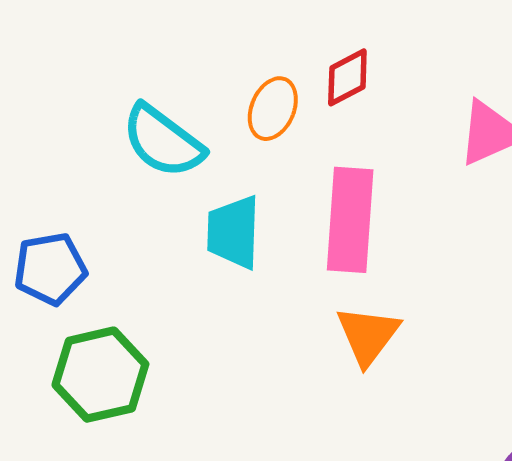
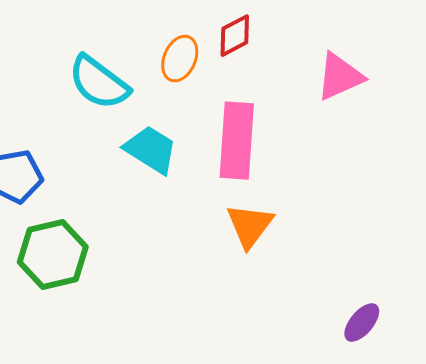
cyan trapezoid: (233, 232) -> (151, 150), turned 120

